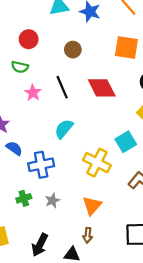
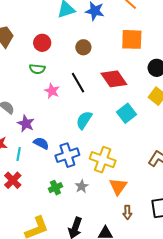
cyan square: (126, 142) -> (127, 113), moved
yellow cross: (97, 163) -> (103, 160), moved
brown arrow: (88, 235) -> (127, 212), moved

